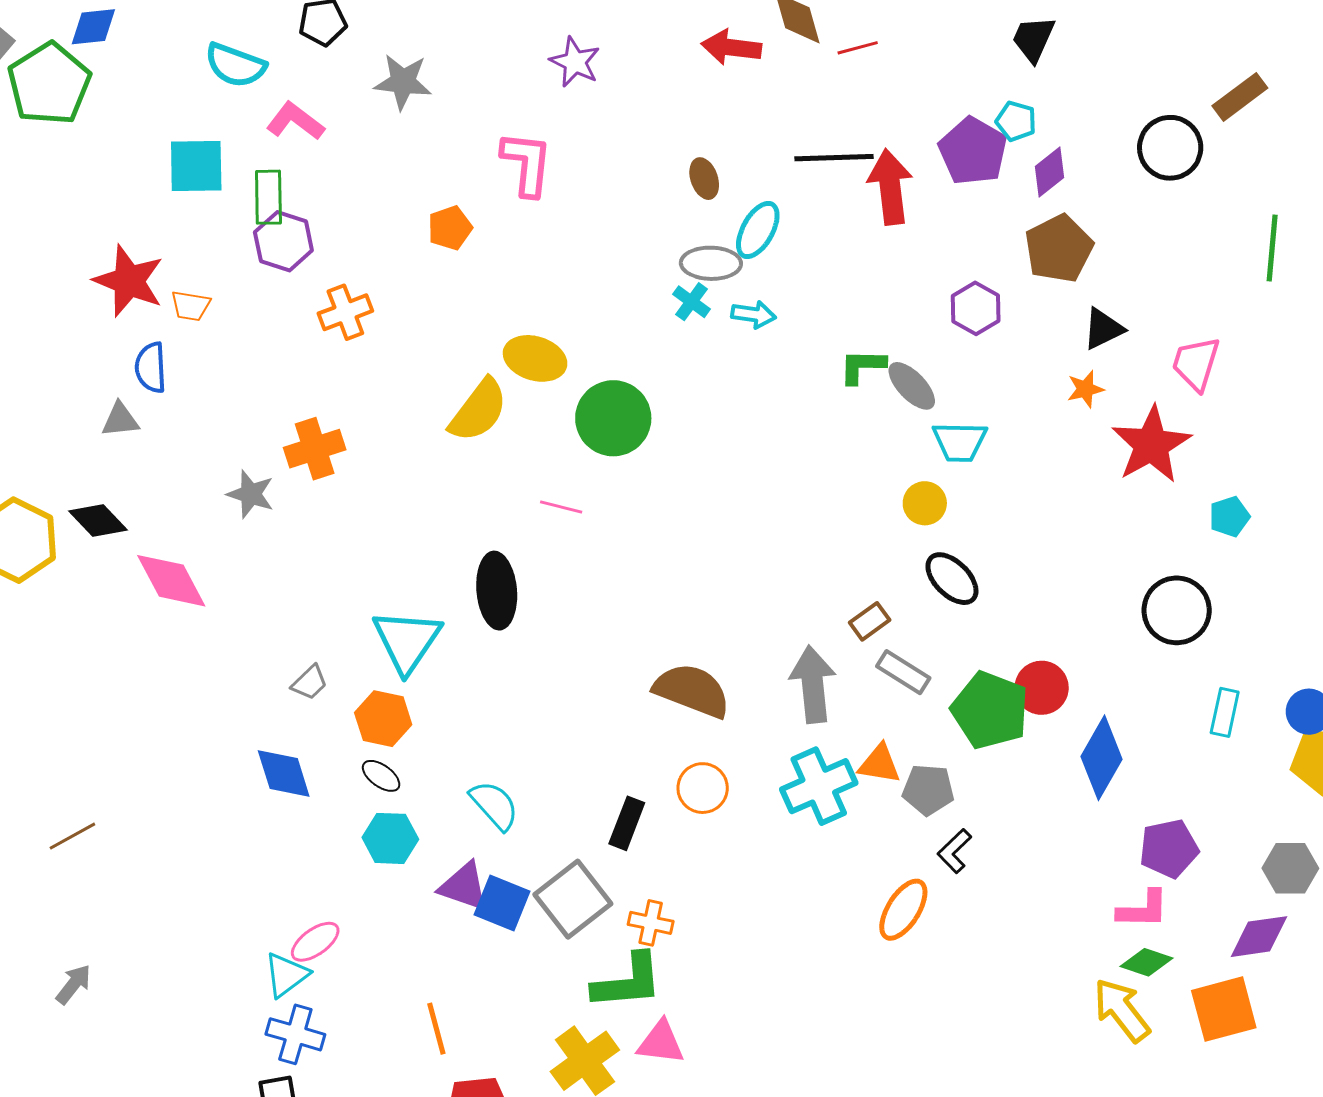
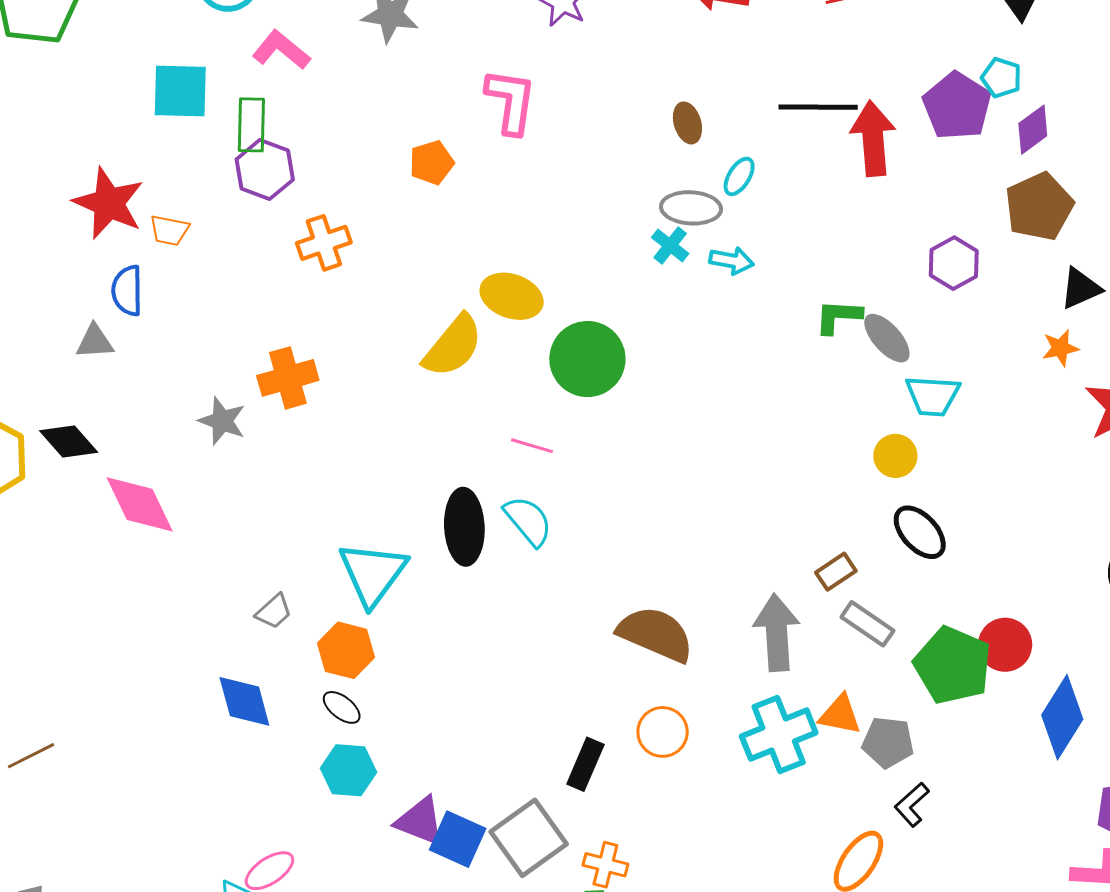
cyan ellipse: (758, 230) -> (739, 176), size x0.7
cyan semicircle: (494, 805) -> (528, 521), moved

